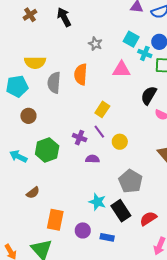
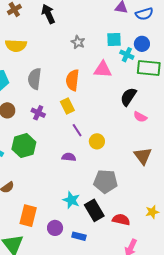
cyan square: (131, 39) -> (114, 40), turned -35
yellow semicircle: (35, 62) -> (16, 46), moved
orange semicircle: (81, 74) -> (73, 80), moved
yellow rectangle: (102, 109) -> (67, 106), moved, turned -63
purple cross: (80, 138) -> (38, 113), moved
gray pentagon: (131, 181) -> (106, 181), turned -30
red semicircle: (148, 219) -> (121, 220), turned 42

